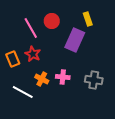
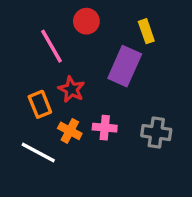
red circle: (52, 21) -> (86, 21), moved
red star: (33, 54) -> (71, 89), moved
orange rectangle: (13, 59) -> (40, 104), moved

